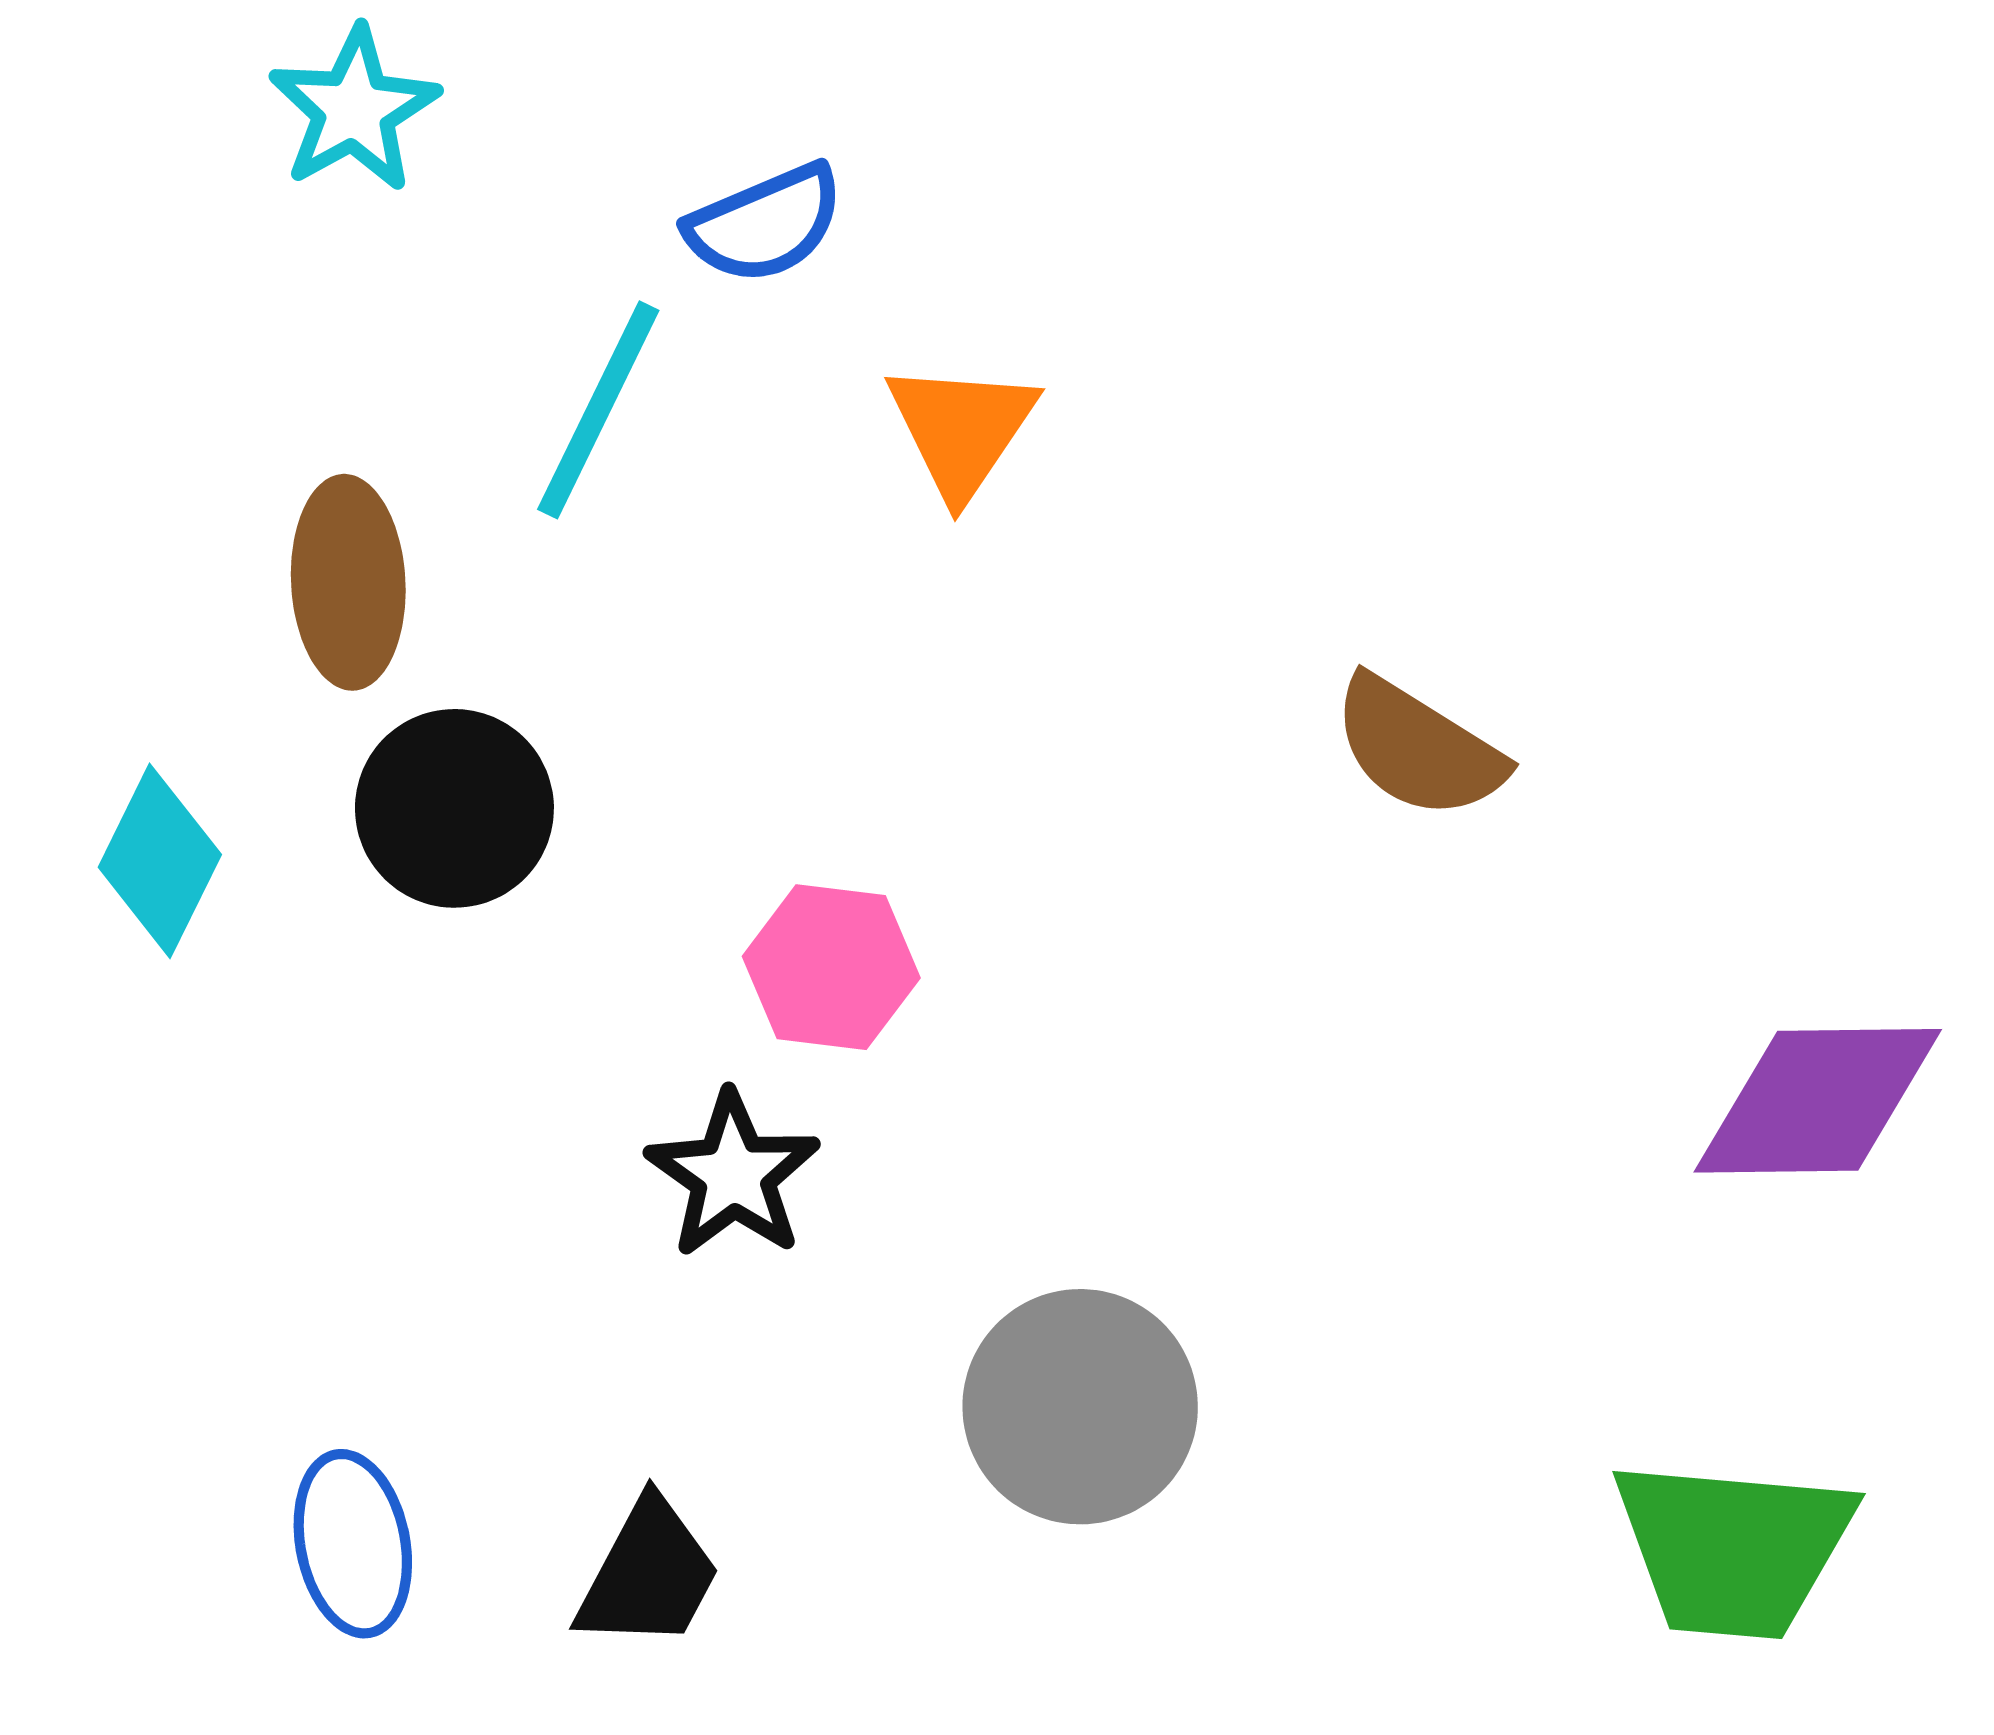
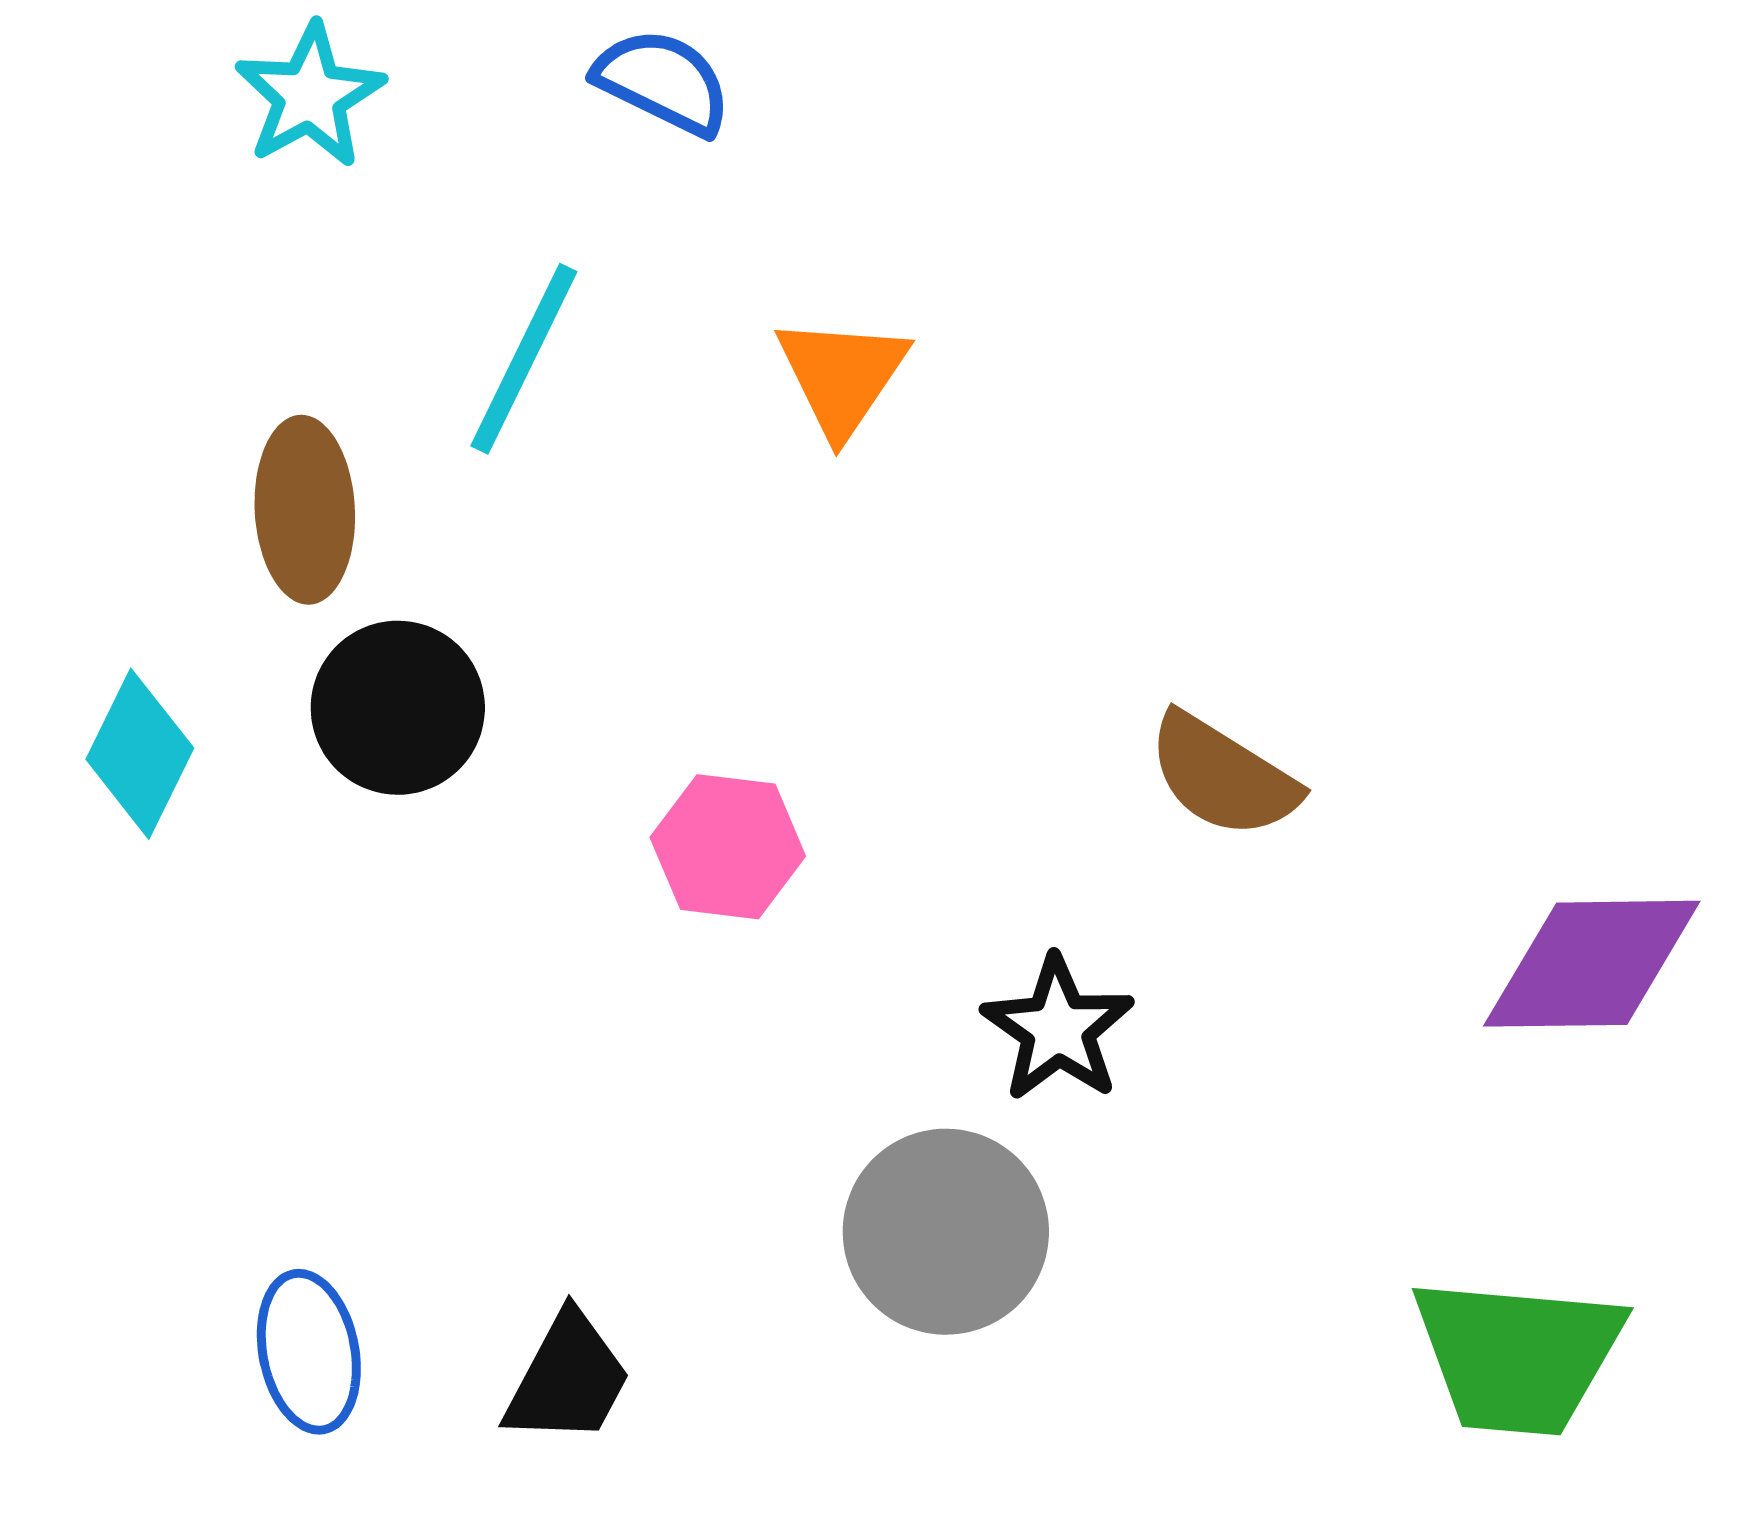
blue semicircle: (765, 224) -> (663, 82), moved, turned -131
brown semicircle: (1418, 748) -> (1223, 776), moved
black star: (733, 1175) -> (1058, 1029), moved

